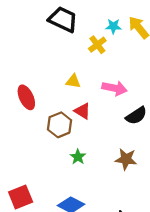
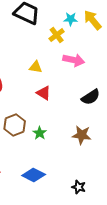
pink arrow: (115, 88) -> (74, 60), moved
brown hexagon: (60, 125) -> (15, 125), moved

